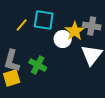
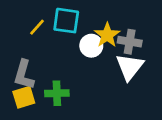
gray cross: (92, 26) -> (130, 42), moved
green cross: (38, 65) -> (57, 93), moved, turned -30

